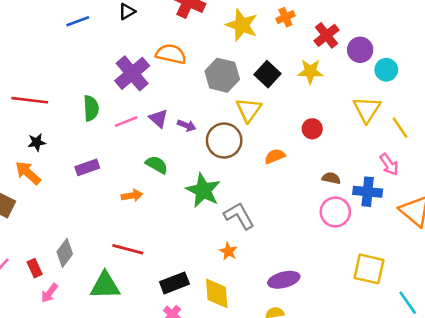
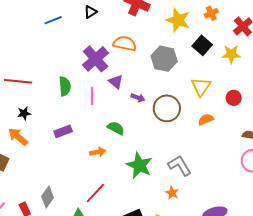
black square: (267, 74) -> (202, 45), moved
yellow triangle: (249, 110) -> (201, 87), moved
purple triangle: (158, 119) -> (116, 82), moved
pink line: (126, 122) -> (92, 96), turned -66
green star: (203, 190) -> (139, 165), moved
red line: (128, 249) -> (95, 193), turned -60

